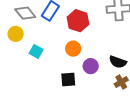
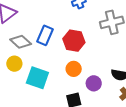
cyan square: (36, 51) -> (37, 78), size x1.6

